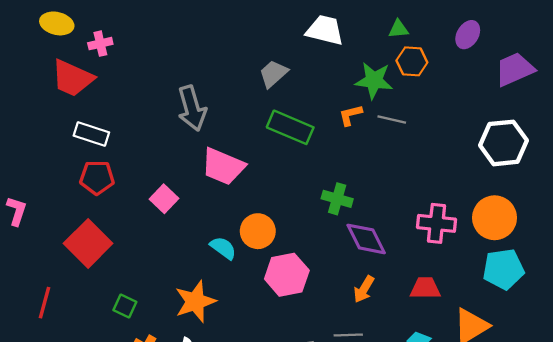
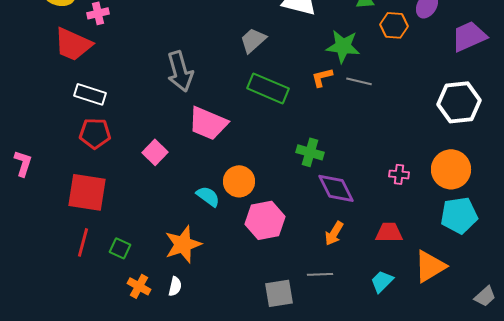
orange hexagon: (412, 61) -> (394, 25), moved
pink cross: (436, 223) -> (399, 174), size x0.6
red square: (88, 243) -> (87, 192), turned -36
red line: (45, 303) -> (83, 242), moved

